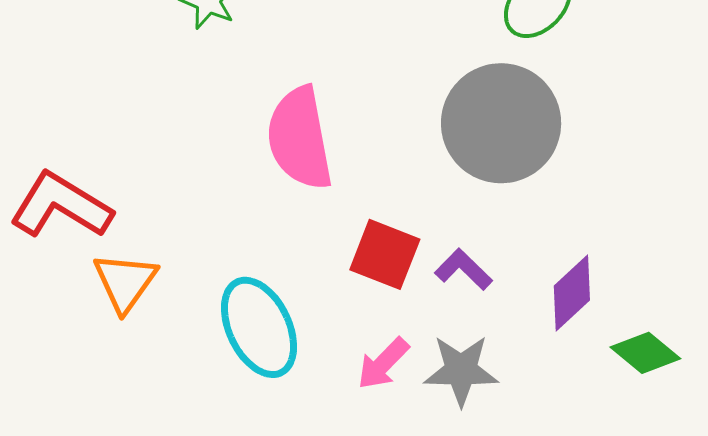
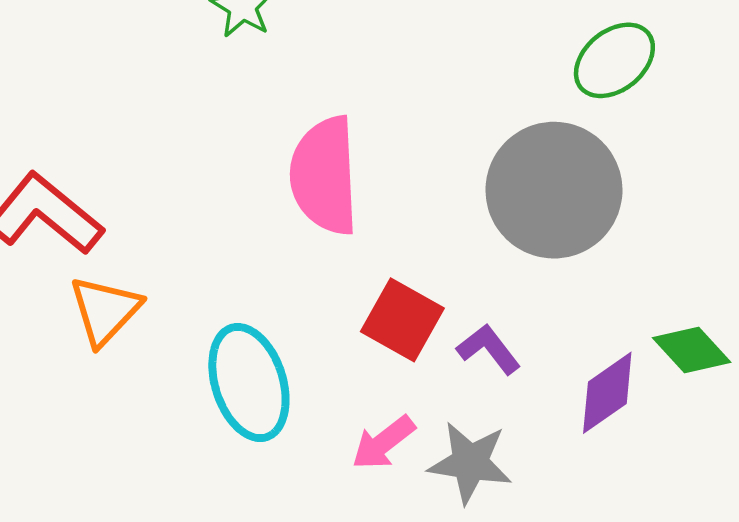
green diamond: (645, 353) -> (692, 350), moved

